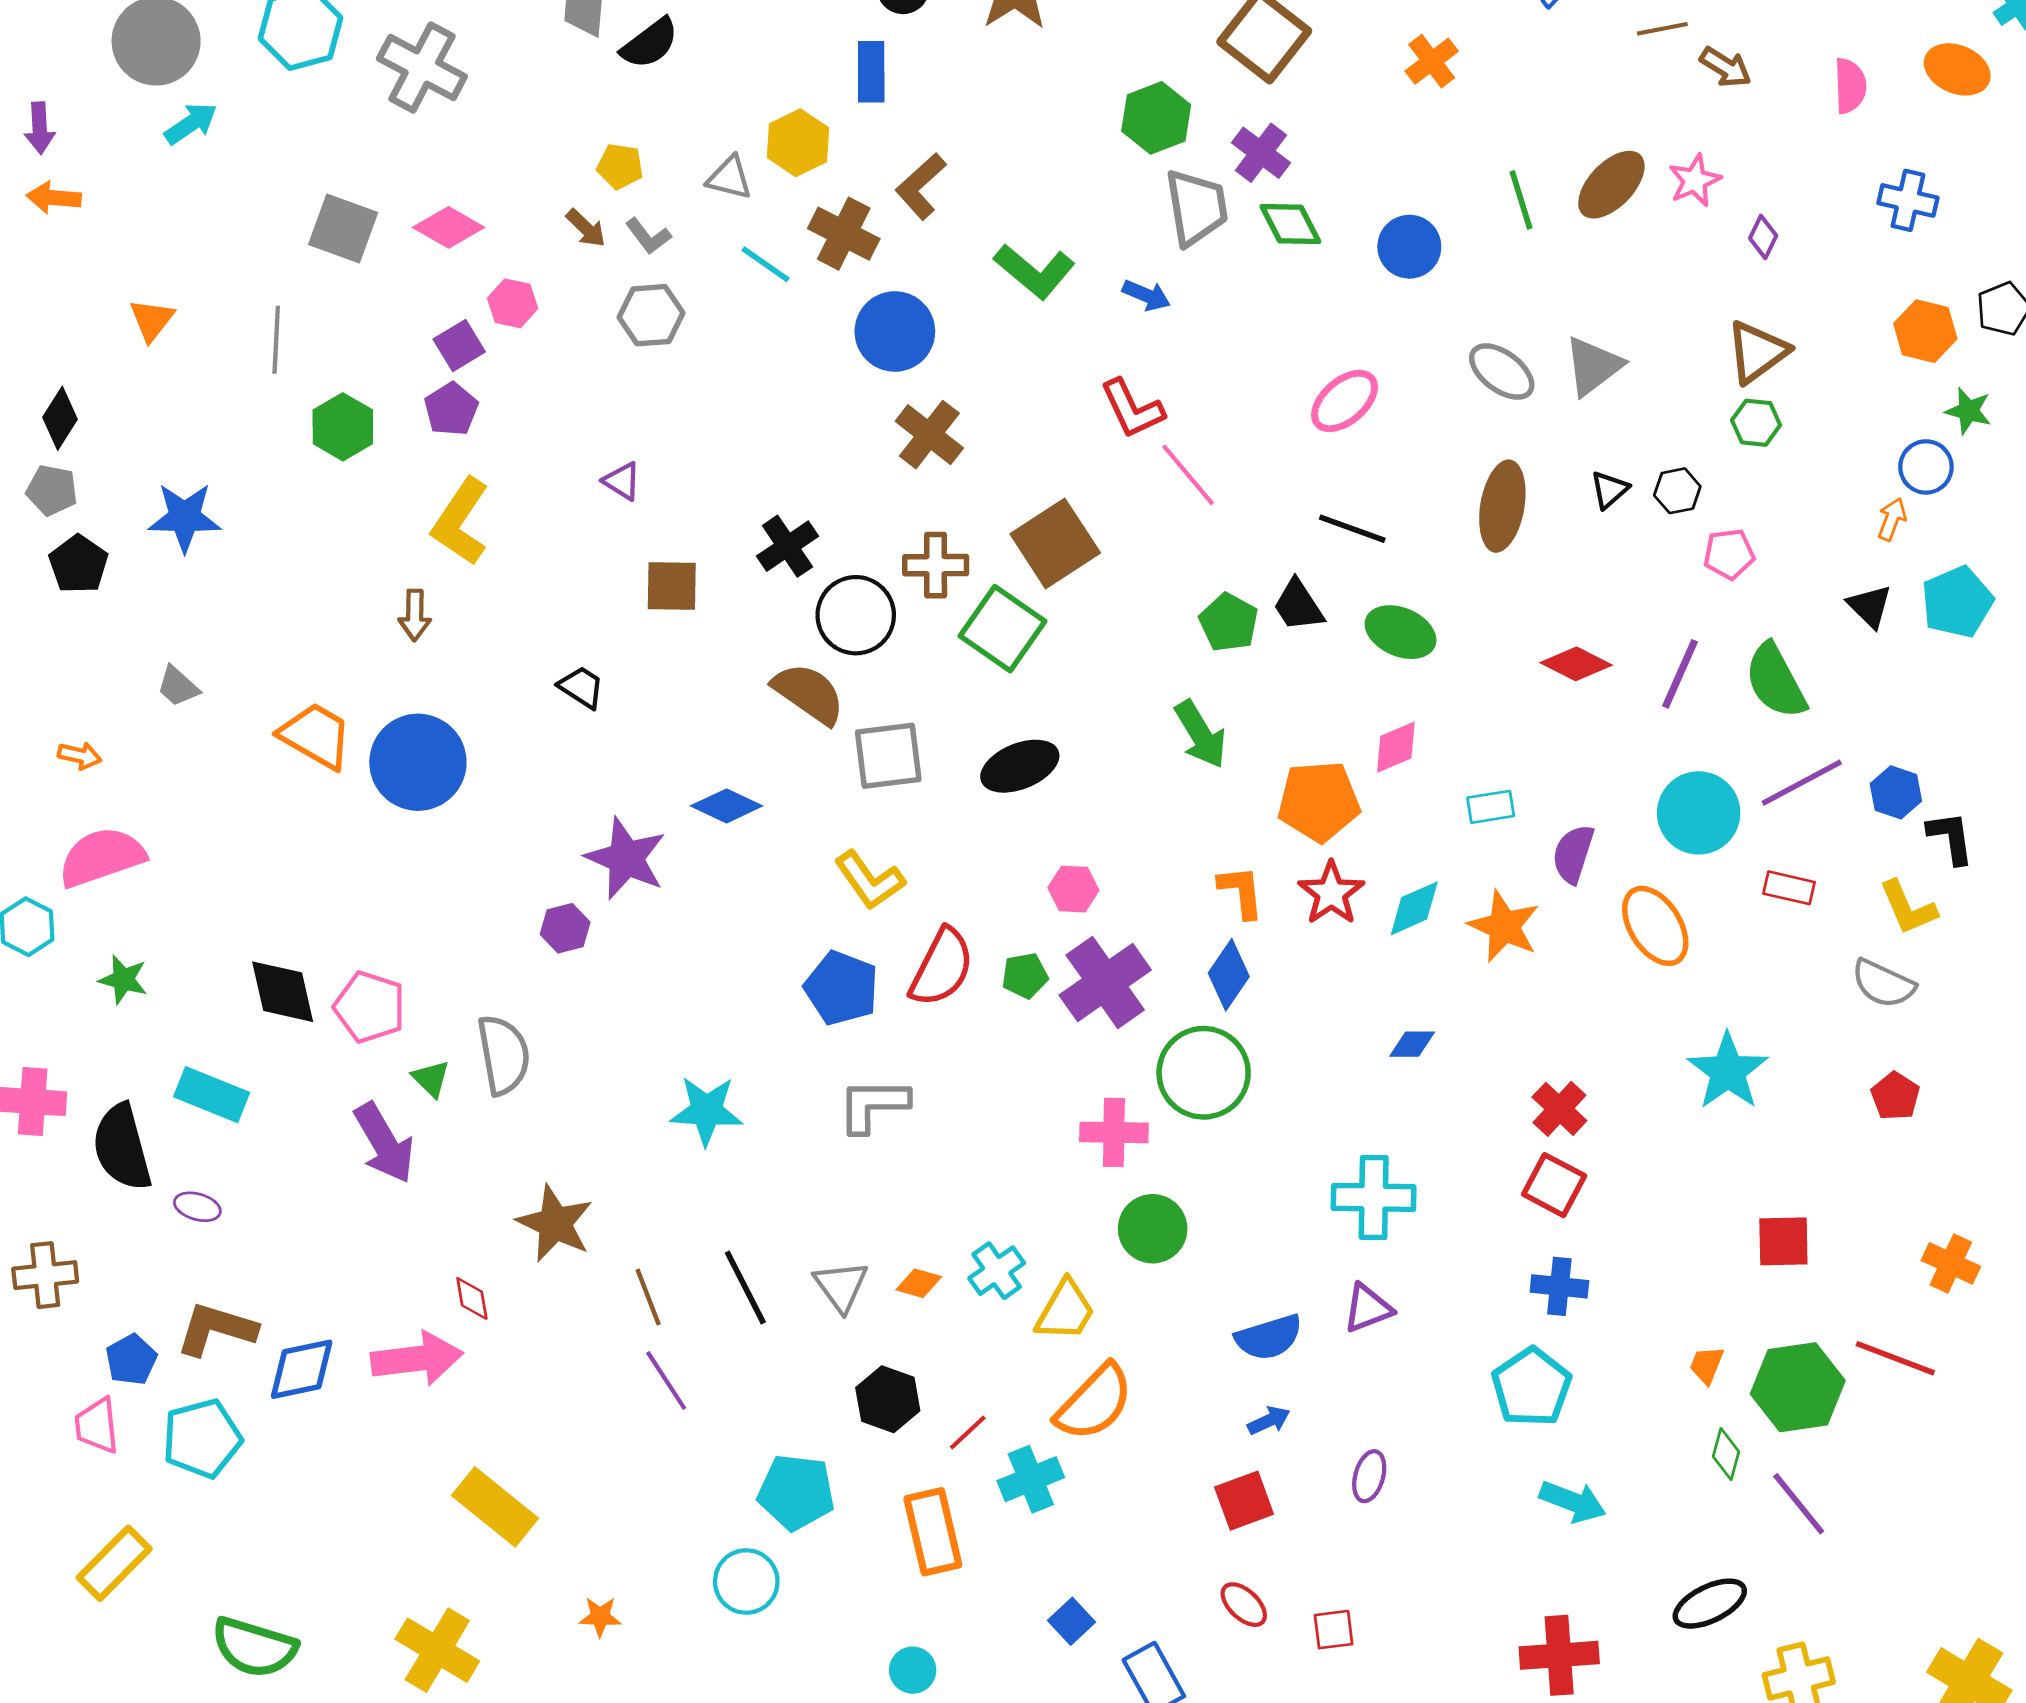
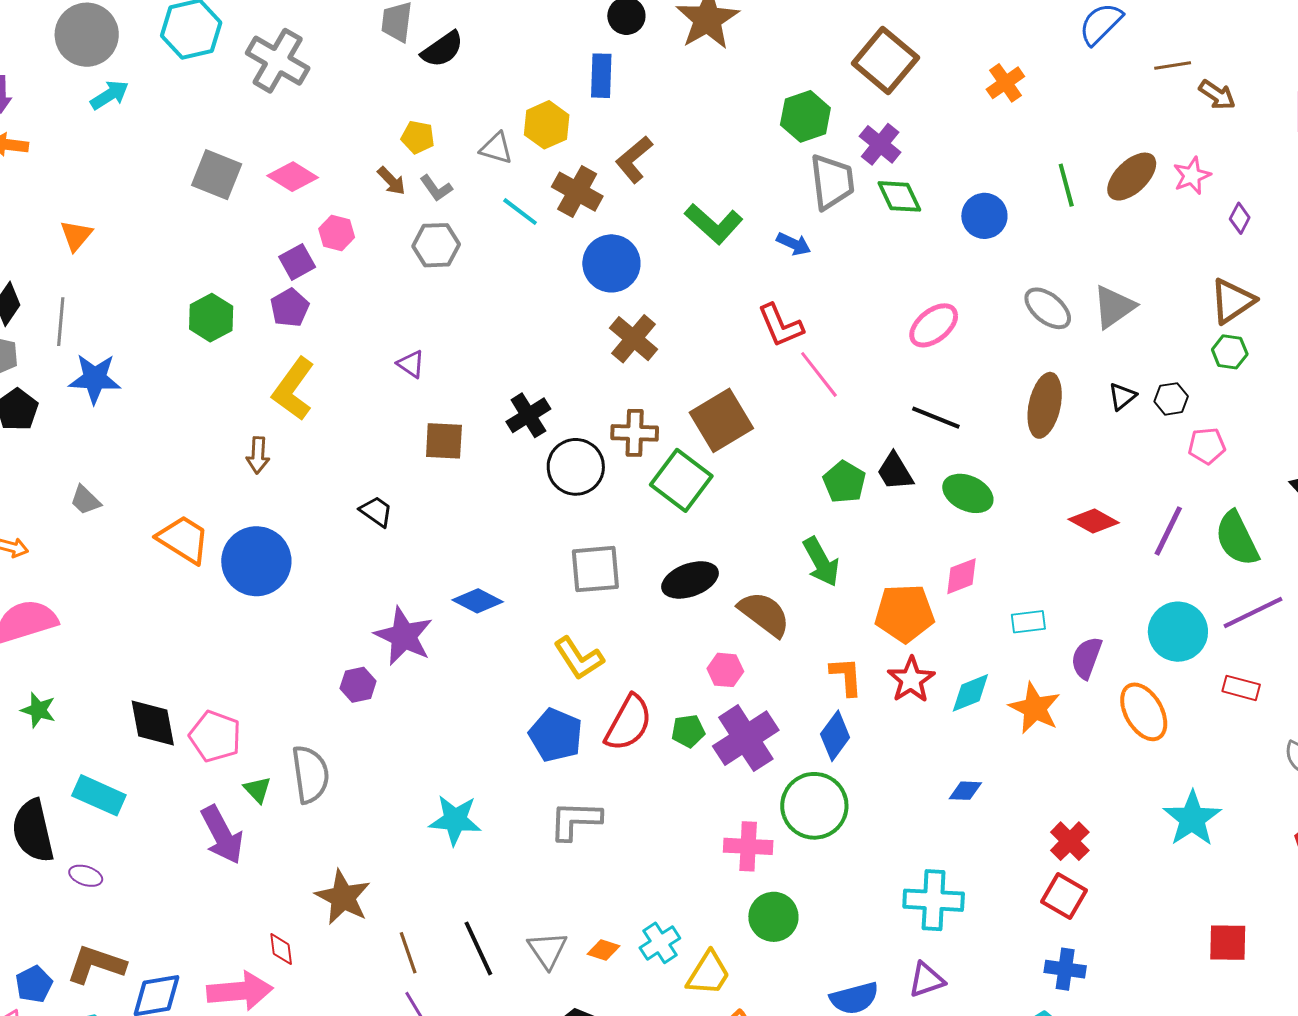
gray line: (276, 340) -> (61, 322), moved
brown semicircle: (809, 694) -> (764, 614), moved

